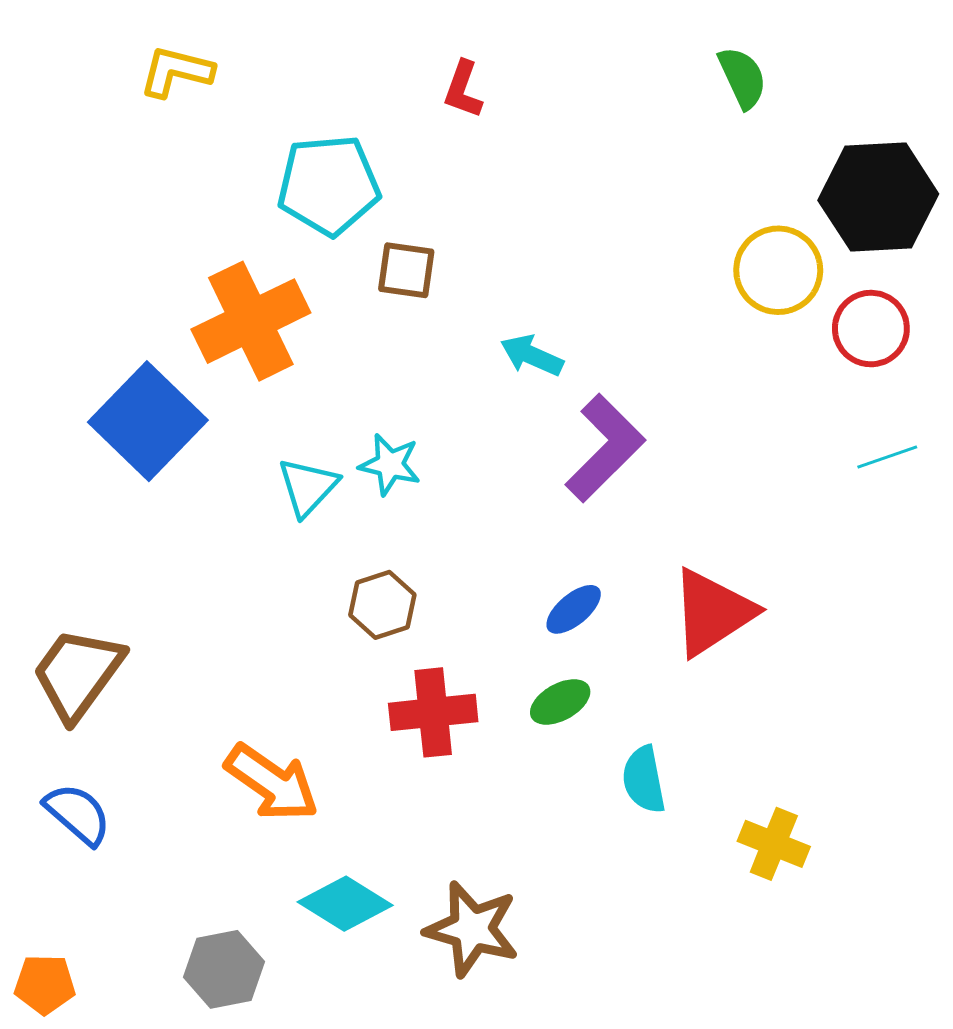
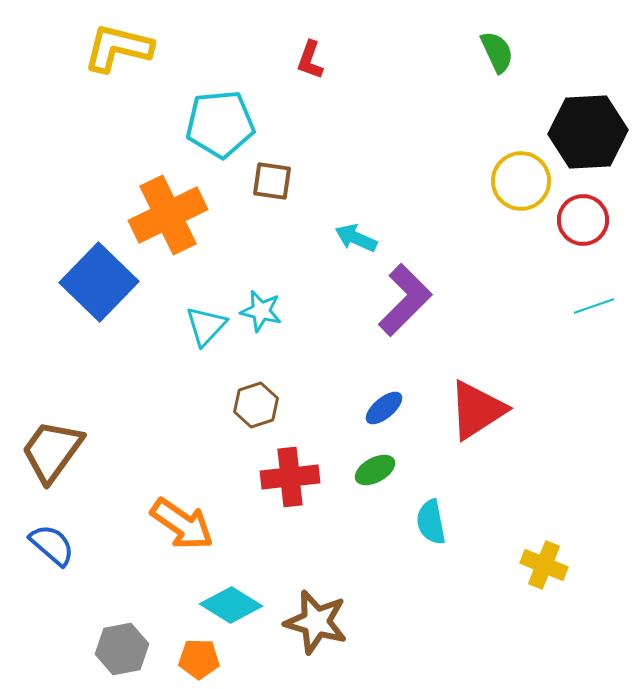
yellow L-shape: (176, 72) -> (118, 48), size x1.4
yellow cross: (774, 844) -> (544, 565), moved
gray hexagon: (224, 969) -> (122, 649), moved
orange pentagon: (45, 984) -> (199, 659), moved

